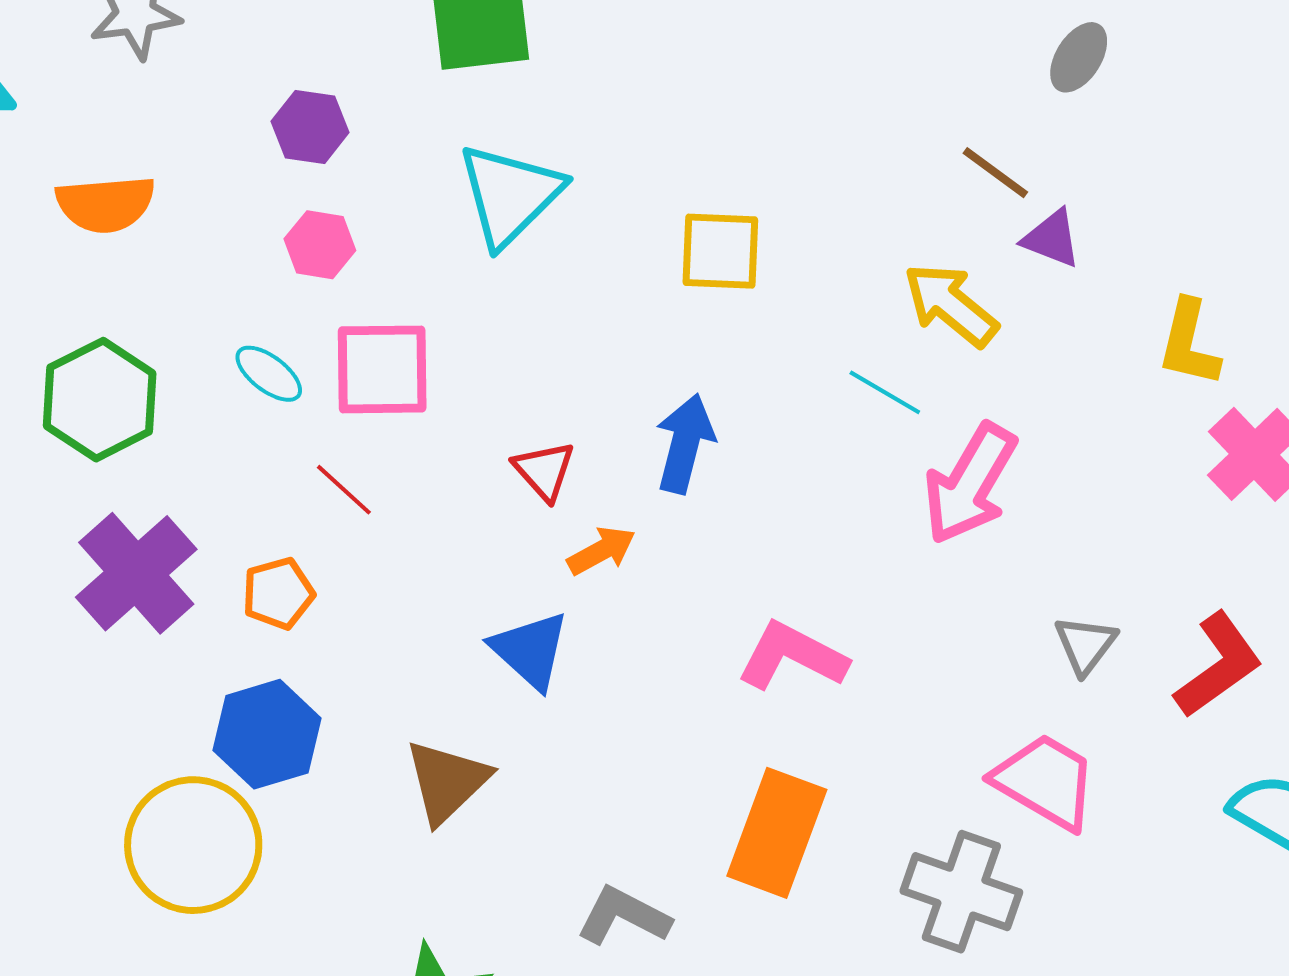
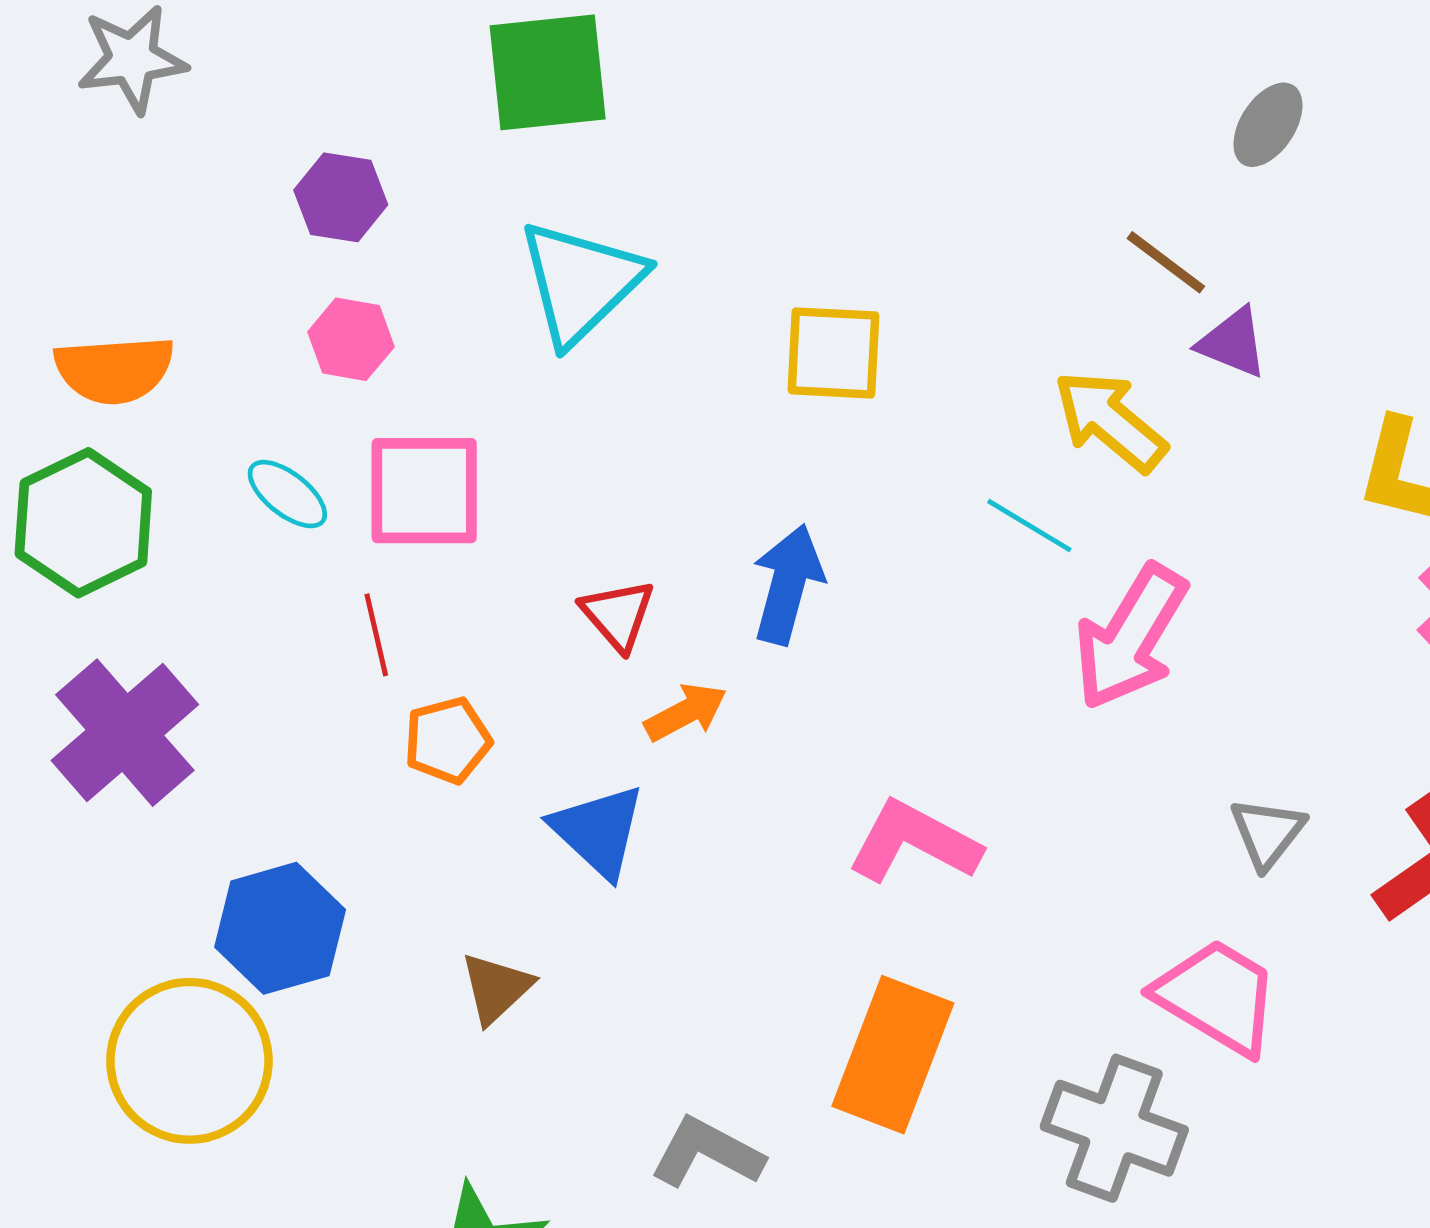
orange semicircle: (106, 204) -> (114, 370), moved
red line: (344, 490) -> (376, 635), turned 34
orange pentagon: (278, 593) -> (448, 740), moved
brown triangle: (447, 782) -> (496, 988), size x0.7

